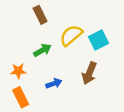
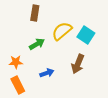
brown rectangle: (40, 15) -> (35, 13), turned 35
cyan square: (98, 40) -> (86, 35), turned -30

